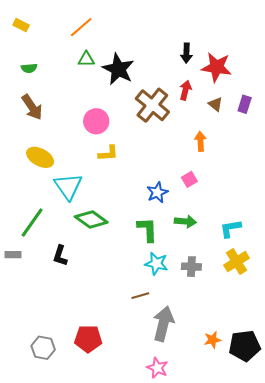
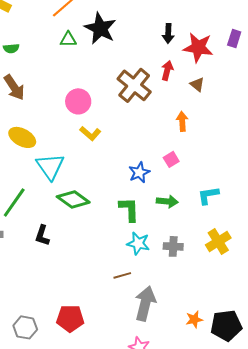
black star: (118, 69) -> (100, 28), moved
purple rectangle: (245, 104) -> (234, 38), moved
yellow L-shape: (108, 153) -> (90, 133), turned 45
cyan L-shape: (231, 229) -> (208, 195), moved

